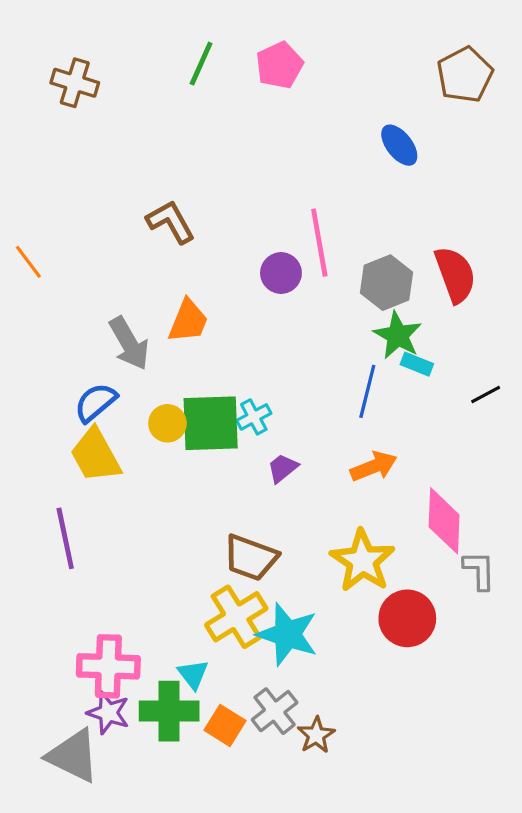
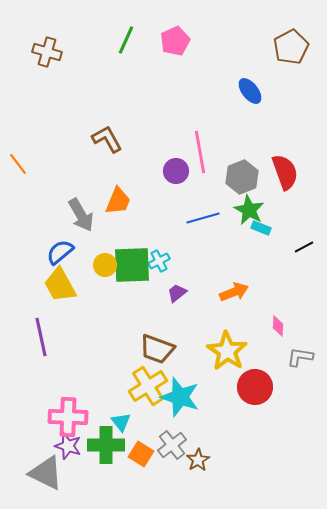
blue line: (367, 391) -> (203, 218), moved, turned 60
pink diamond: (444, 521) -> (278, 326), size x0.5
gray L-shape: (479, 570) -> (300, 357), turned -80

